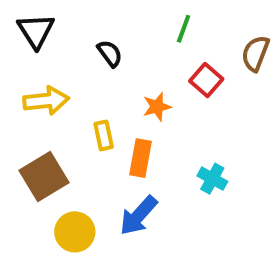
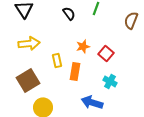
black semicircle: (110, 53) -> (69, 13), moved
red square: (206, 80) -> (106, 53), moved
blue arrow: (138, 215) -> (92, 102), moved, turned 65

